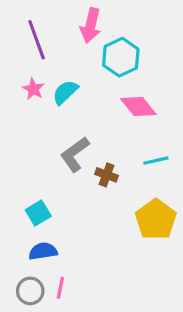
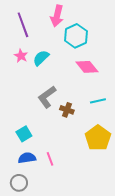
pink line: (60, 288) -> (50, 159), moved, turned -32

